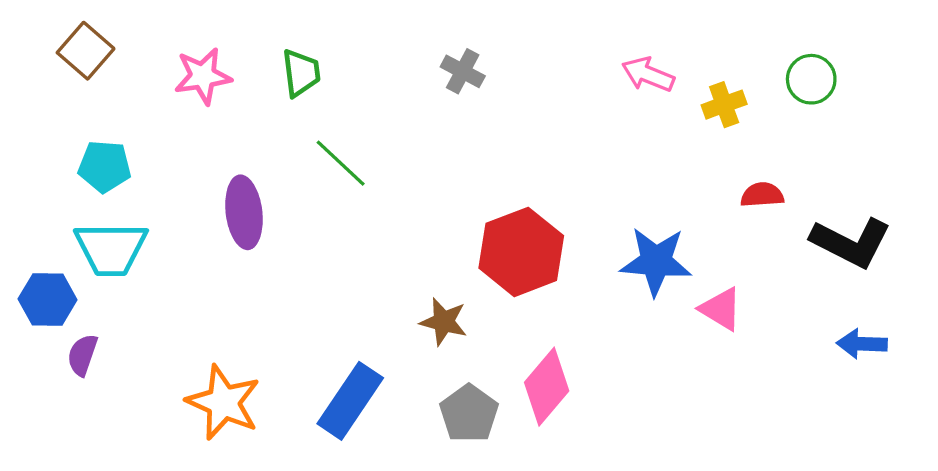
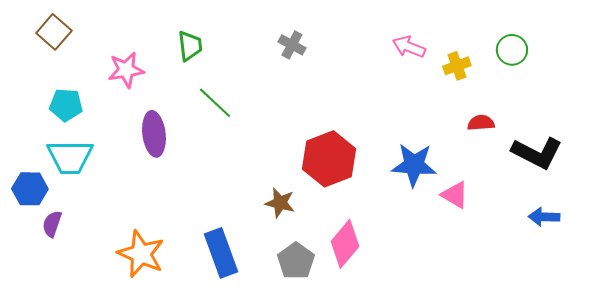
pink star: (203, 76) -> (126, 70), moved
blue rectangle: (350, 401) -> (221, 253), turned -54

